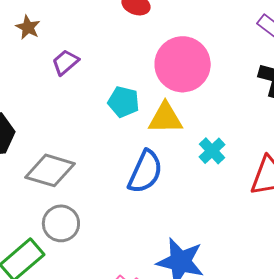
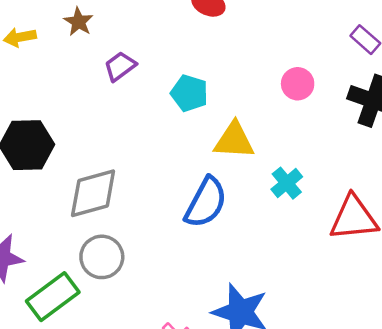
pink circle: (183, 64) -> (298, 84), moved, size x0.5
cyan pentagon: (123, 102) -> (189, 93), moved
gray diamond: (50, 170) -> (93, 193), turned -36

